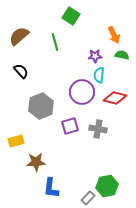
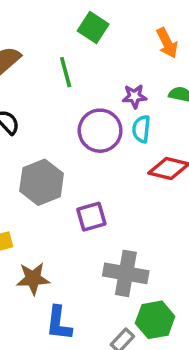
orange arrow: (114, 35) -> (167, 43), moved
purple circle: (82, 92) -> (100, 131), moved
gray cross: (98, 129) -> (126, 273), moved, size x1.4

